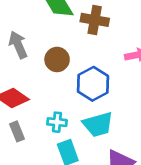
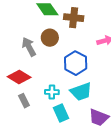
gray arrow: (18, 45) -> (29, 47), moved
brown circle: (57, 59) -> (50, 38), moved

